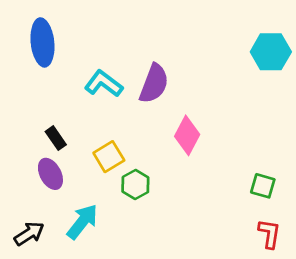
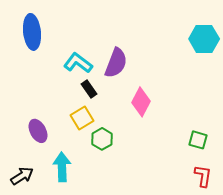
black rectangle: (56, 138) -> (89, 89), moved
cyan arrow: (82, 222) -> (62, 167), turned -40

